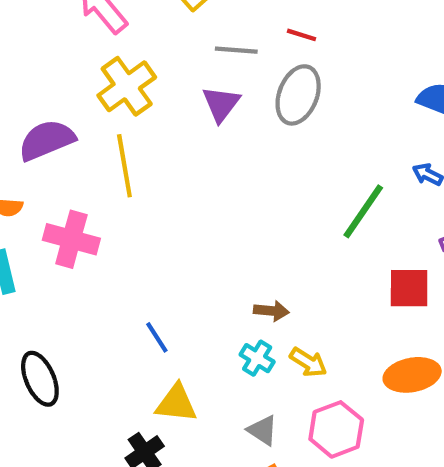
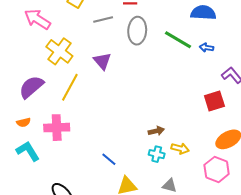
purple triangle: (221, 104) -> (102, 61), moved
yellow line: (124, 166) -> (70, 87), turned 56
green line: (363, 211) -> (178, 40), moved, turned -76
pink hexagon: (336, 429) -> (217, 169), moved

